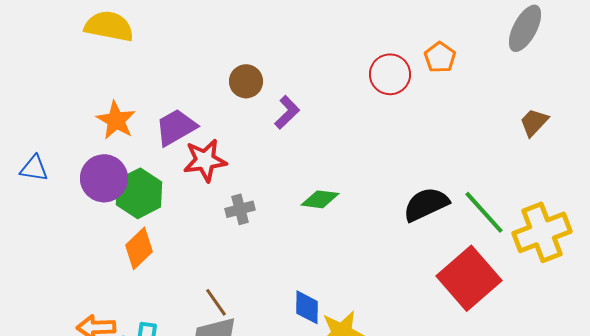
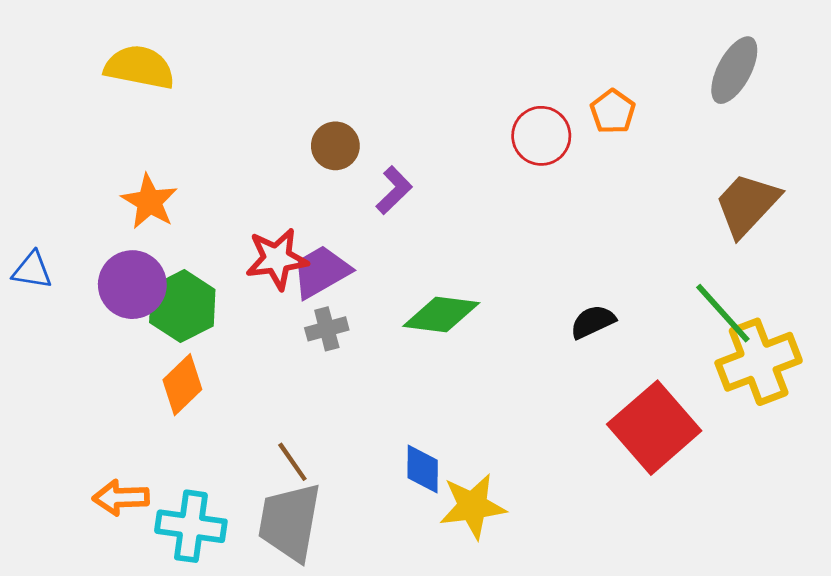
brown trapezoid: (534, 122) -> (747, 204), size x1.6
purple trapezoid: (176, 127) -> (321, 272), moved
green diamond: (320, 199) -> (441, 315), size x1.4
black semicircle: (426, 204) -> (593, 322), size x0.7
green line: (484, 212) -> (723, 313), moved

